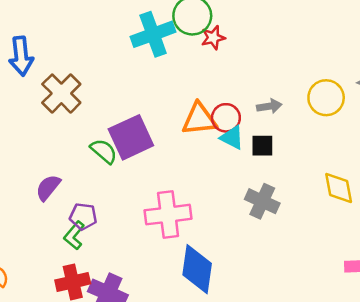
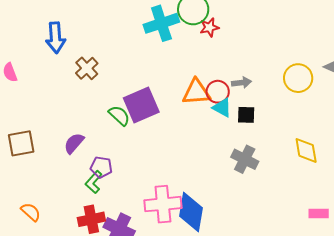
brown cross: (61, 93) -> (87, 68), size x0.7
gray arrow: (269, 106) -> (242, 83), moved
pink cross: (168, 215) -> (163, 204), moved

